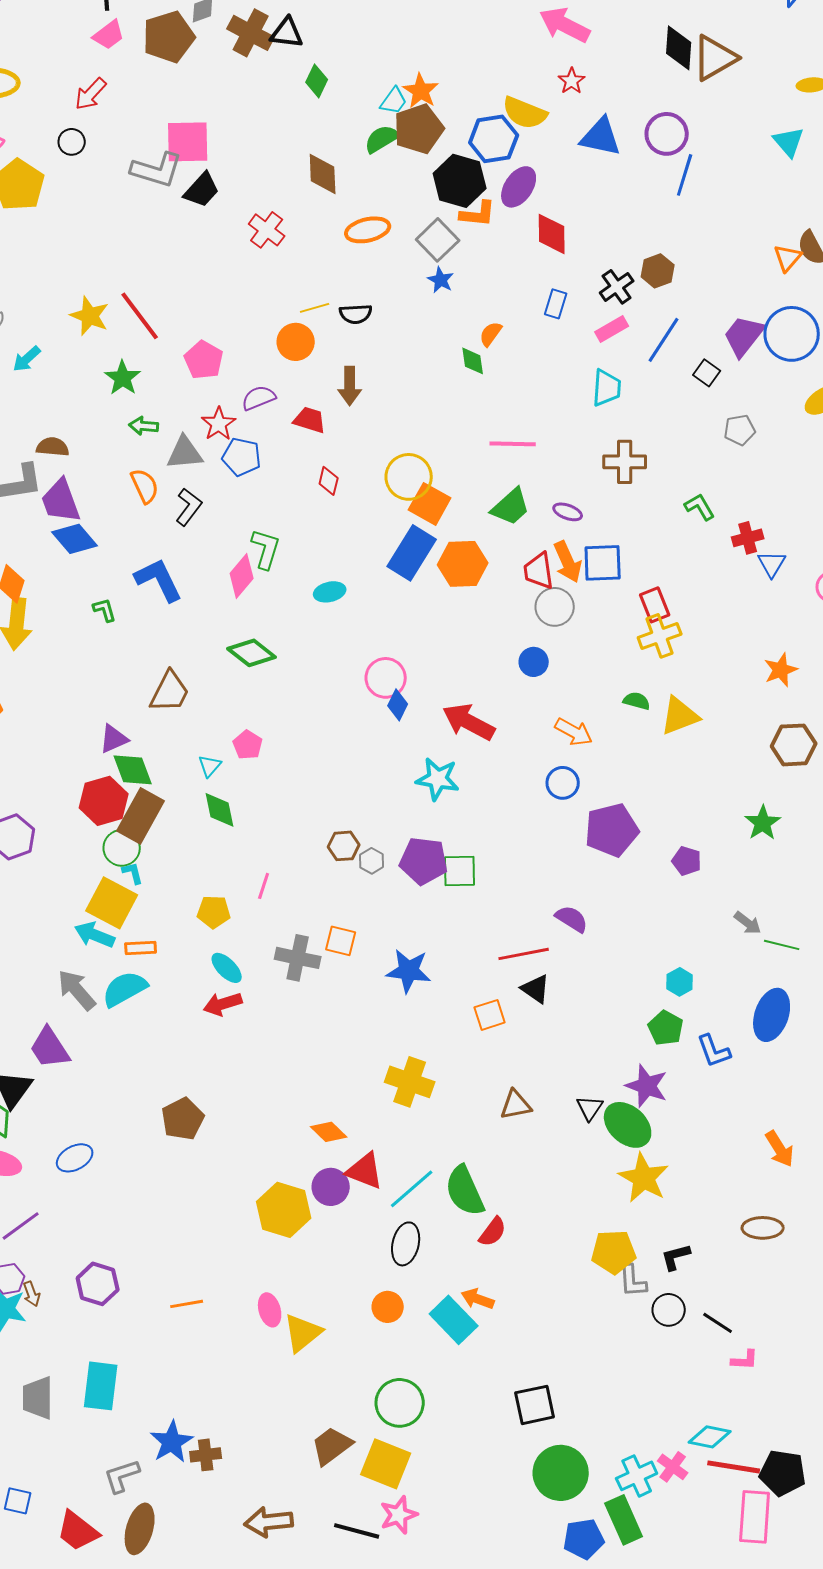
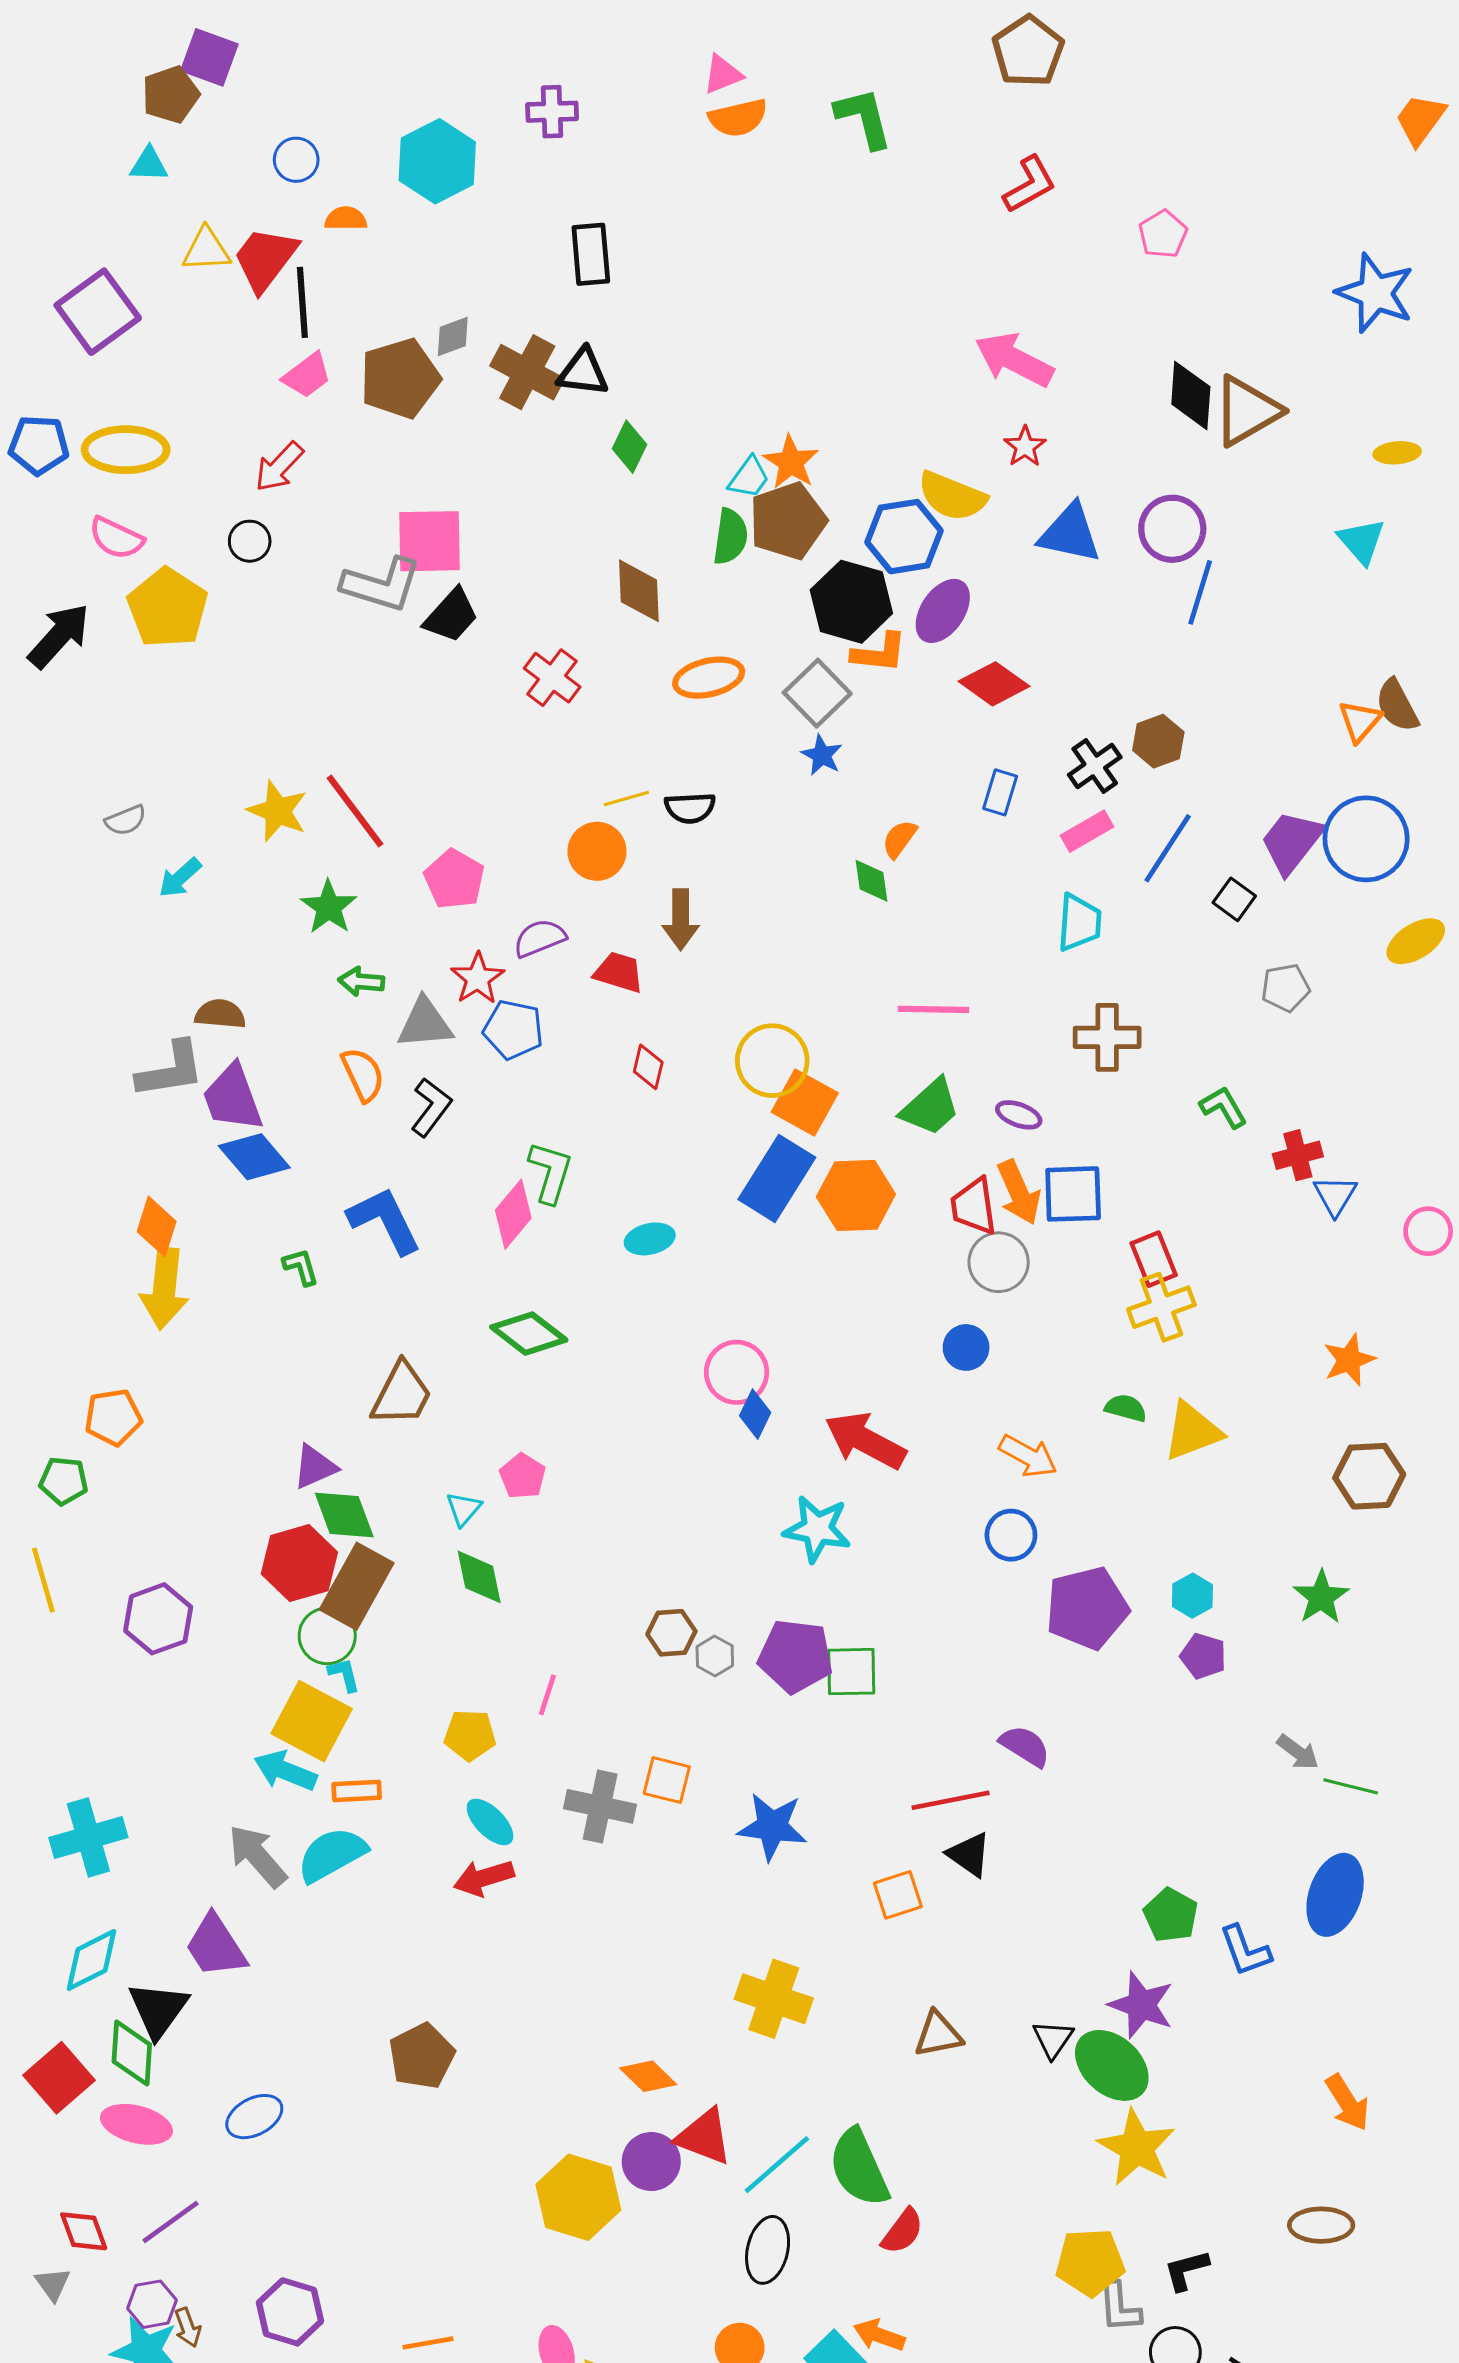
green semicircle: (382, 139) -> (730, 537), turned 129
red diamond: (552, 234) -> (994, 684), turned -54
cyan hexagon: (680, 982) -> (1192, 1596), moved

